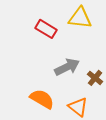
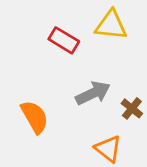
orange semicircle: (42, 99) -> (35, 117), moved, turned 30

